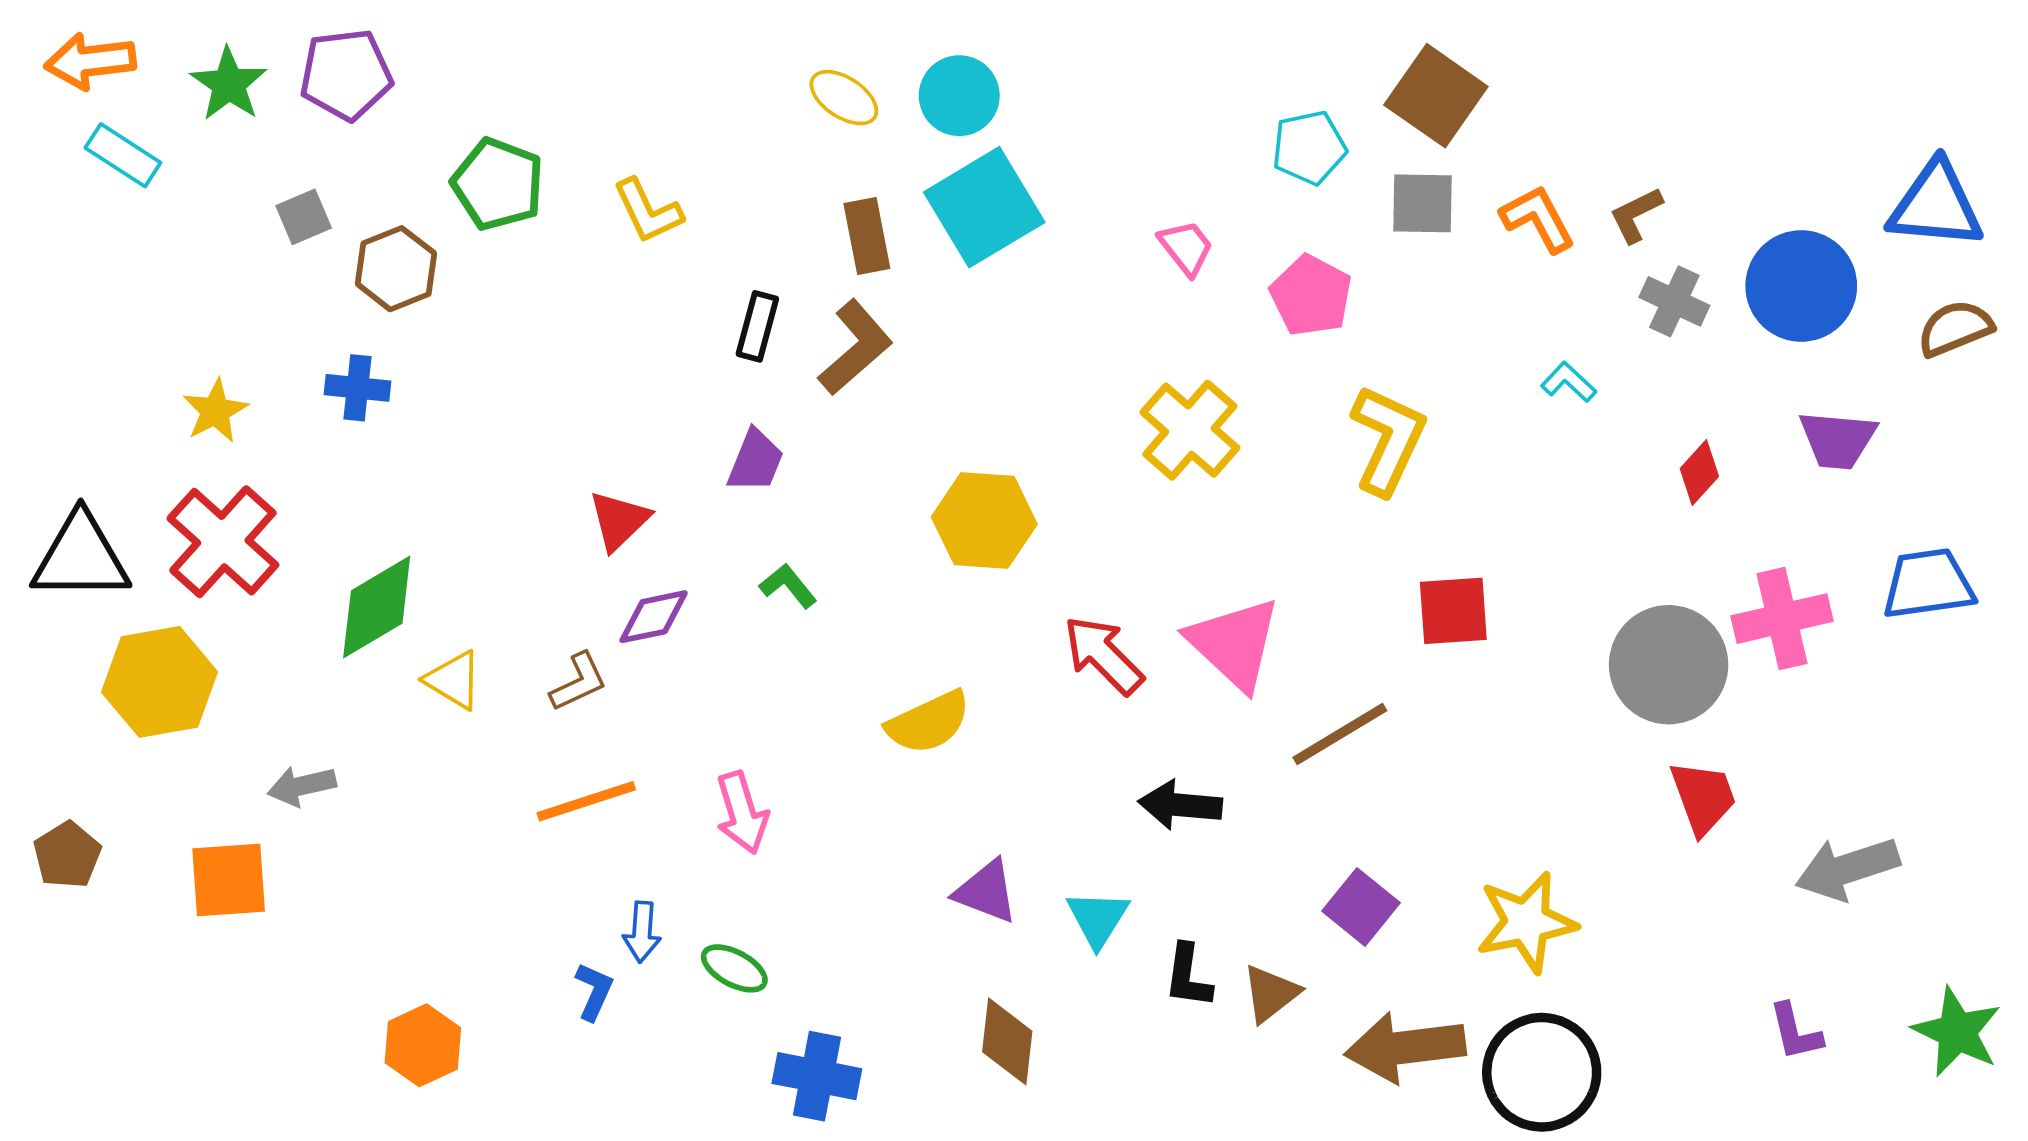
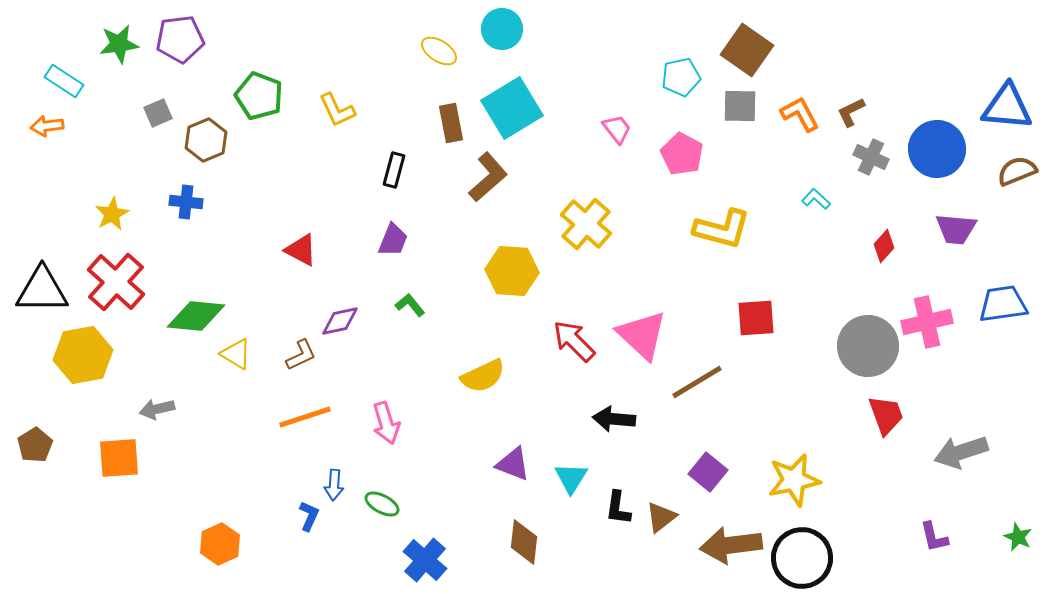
orange arrow: (90, 61) -> (47, 126), moved, size x0.7
green star: (229, 84) -> (119, 44), turned 30
cyan circle: (959, 96) -> (502, 29), moved
brown L-shape: (855, 348) -> (488, 177), moved
yellow cross: (1190, 430) -> (586, 224), moved
yellow L-shape: (1388, 440) -> (722, 229), turned 80
red triangle: (619, 521) -> (301, 250), moved, turned -48
green diamond: (377, 607) -> (196, 316), turned 36
green star: (1957, 1032) -> (1018, 537), size x0.6
blue cross: (817, 1076) -> (425, 560), turned 30

